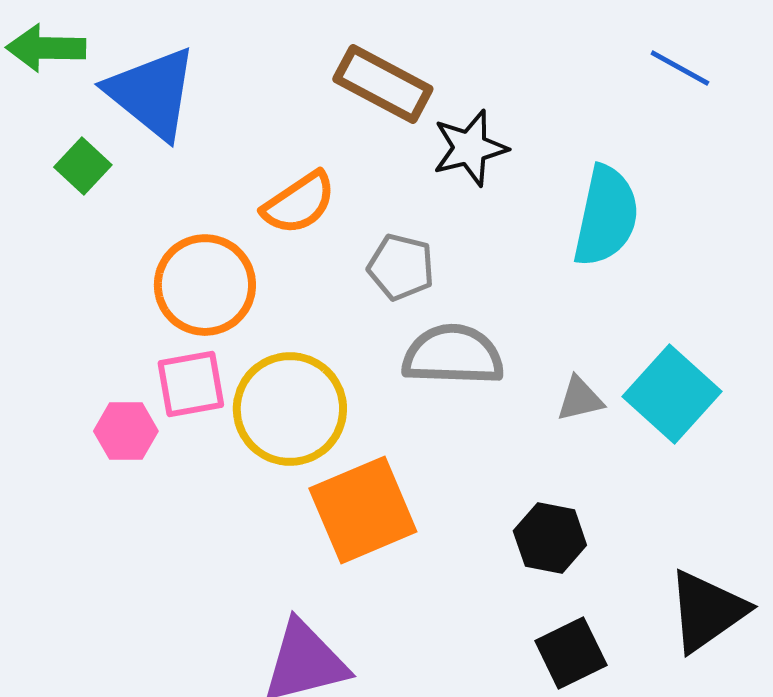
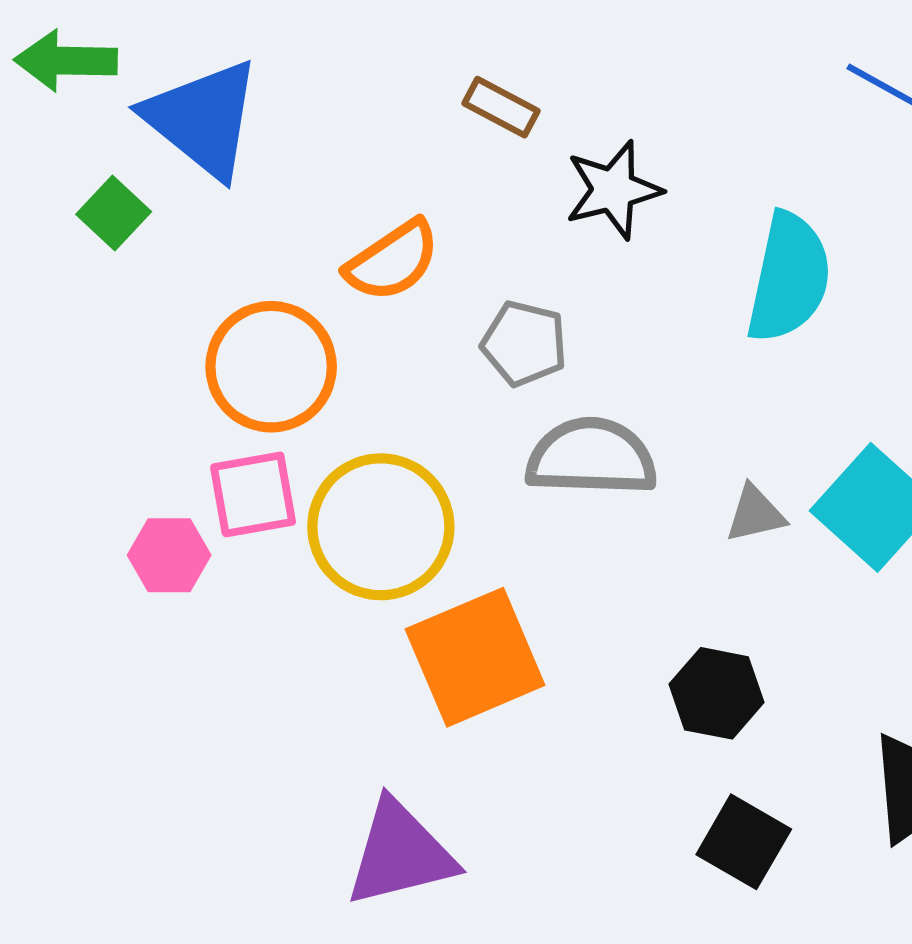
brown rectangle: (383, 84) -> (501, 107), size x0.6
black square: (571, 653) -> (744, 842), turned -34

